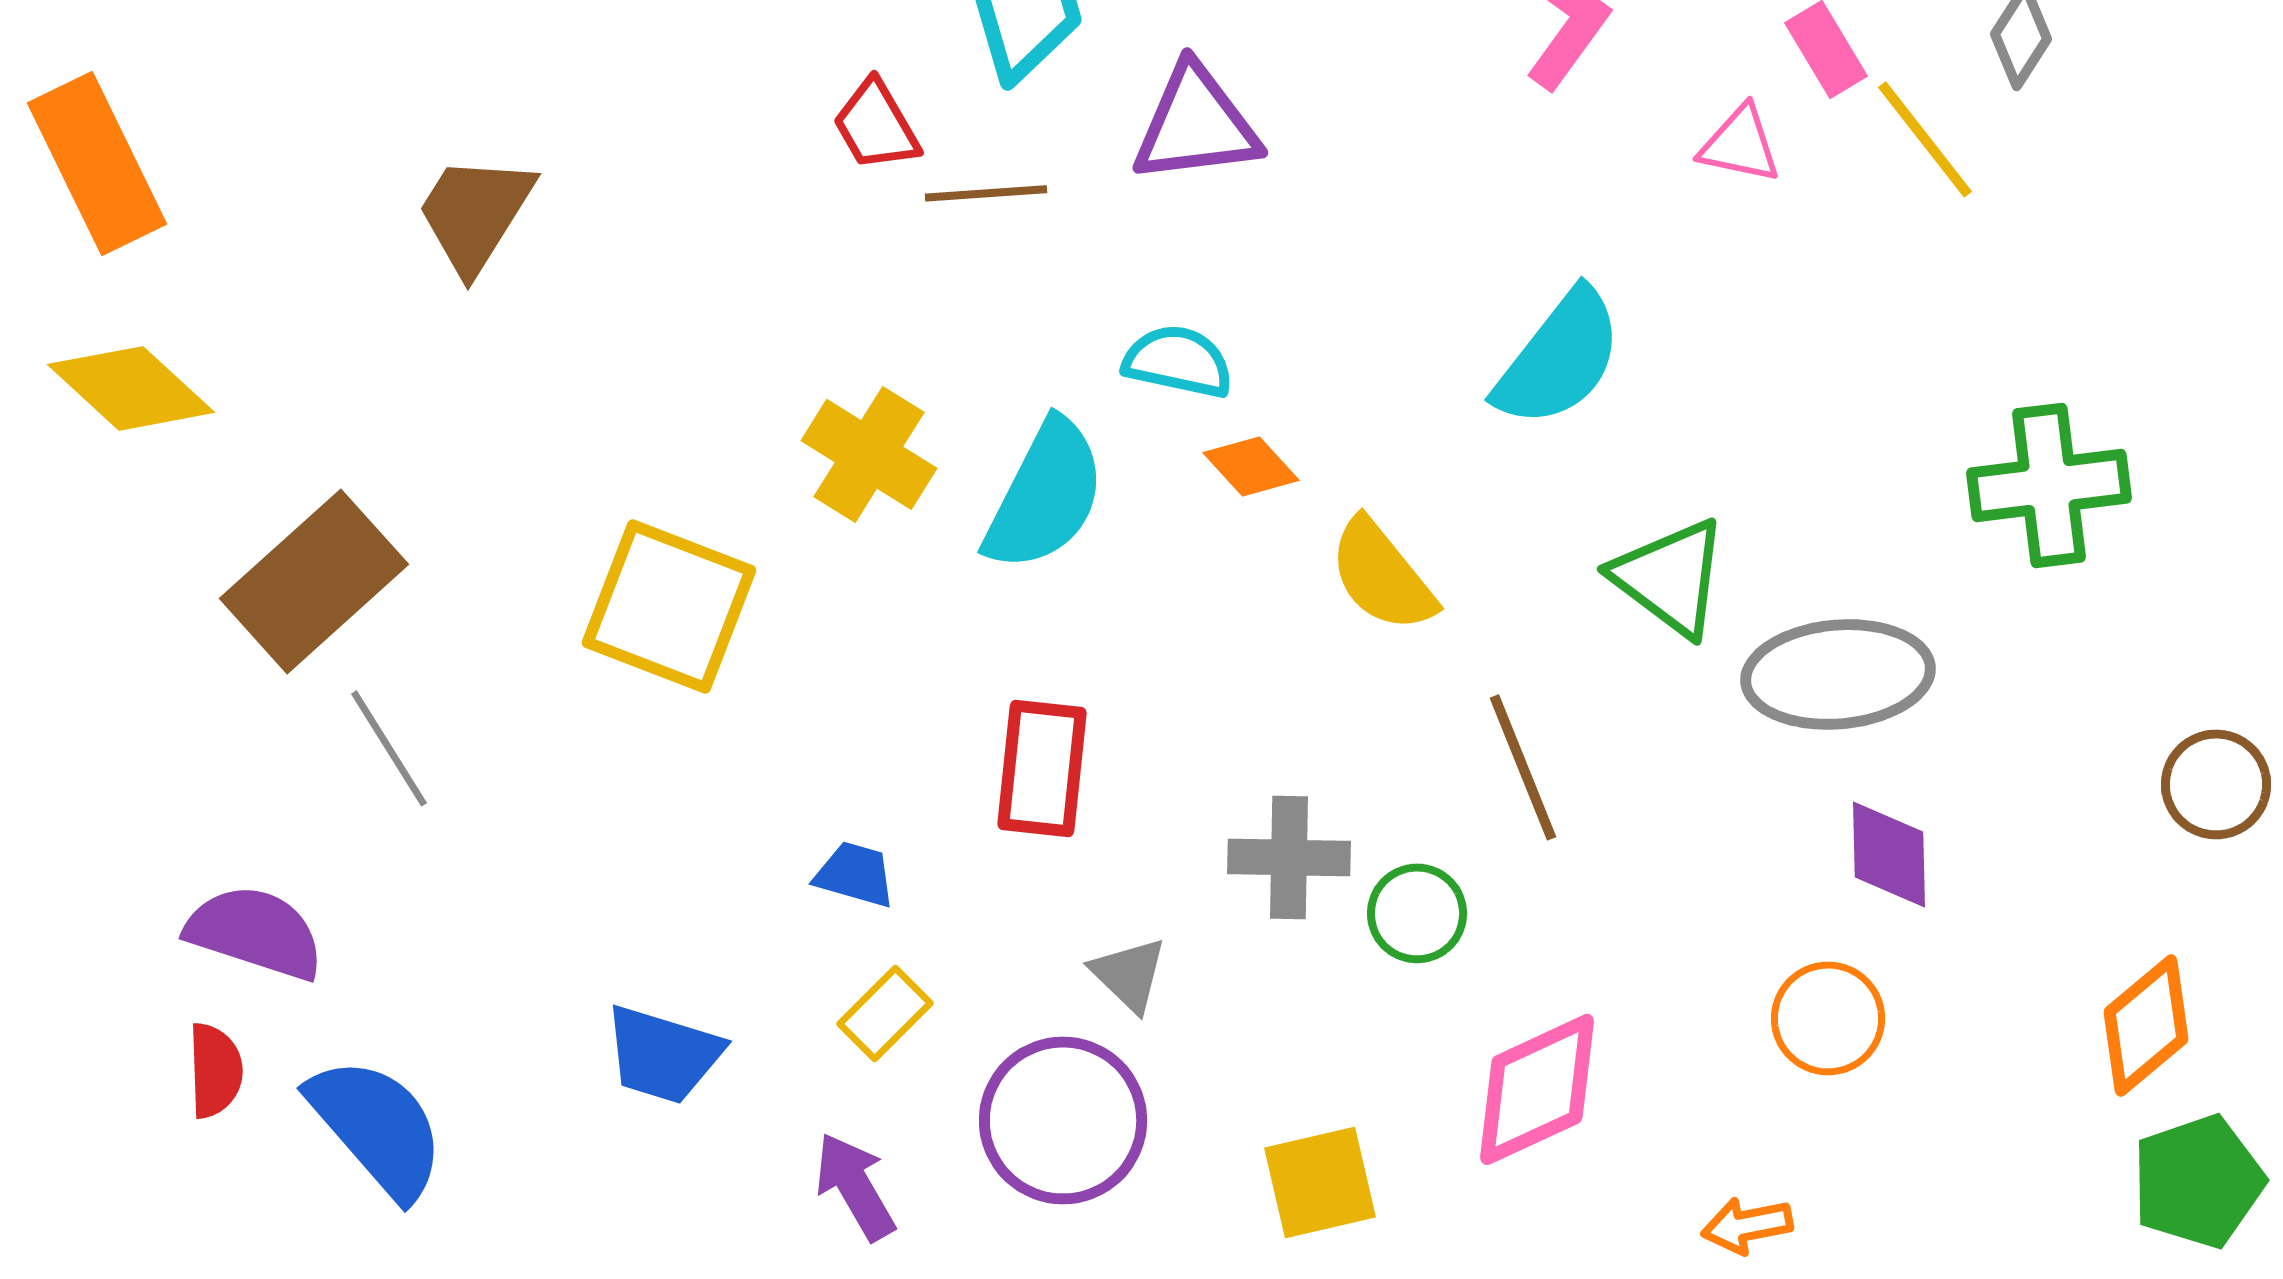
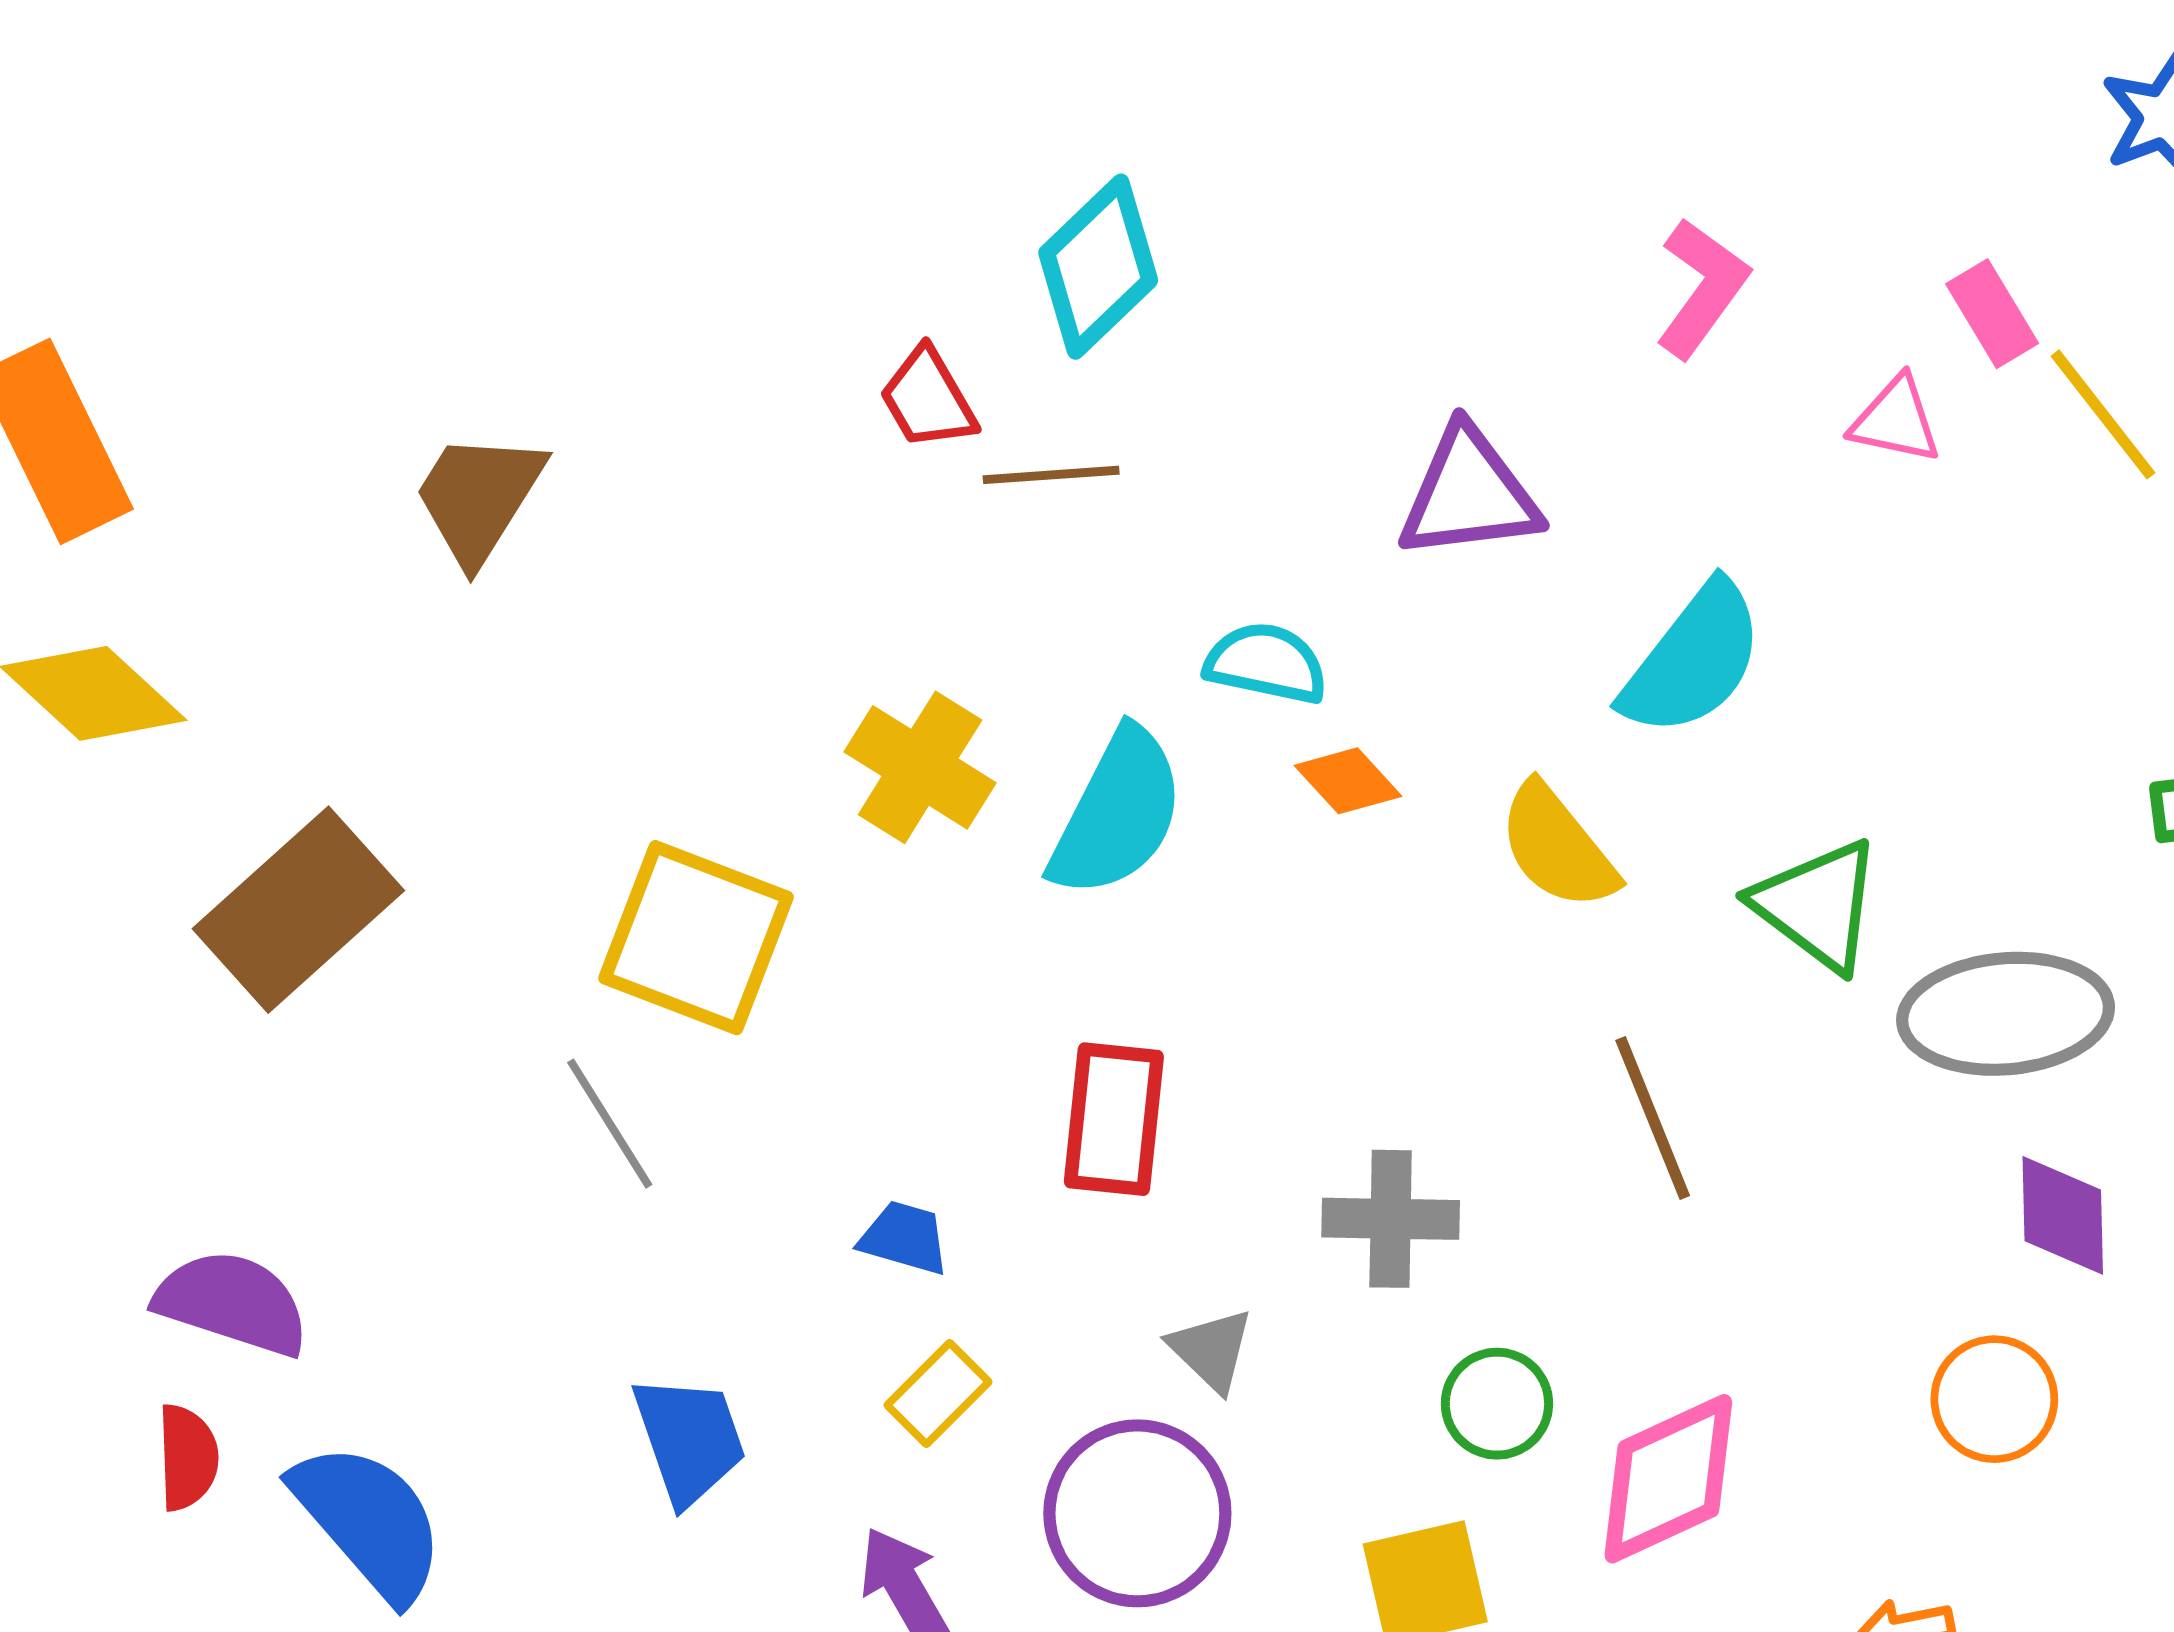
purple triangle: (1196, 124) -> (1469, 494), moved
yellow semicircle: (1382, 575) -> (1557, 847), moved
gray line: (389, 748) -> (610, 1124), moved
green circle: (1417, 913) -> (1497, 1404), moved
blue trapezoid: (663, 1054) -> (689, 1439), turned -126

